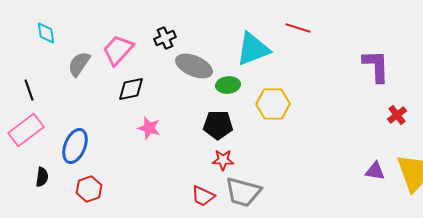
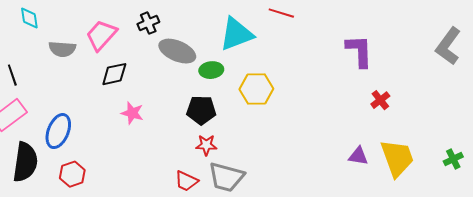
gray semicircle: (79, 64) -> (62, 49), turned -120
black semicircle: (42, 177) -> (25, 162), size x2.0

